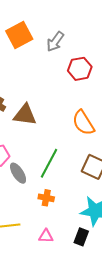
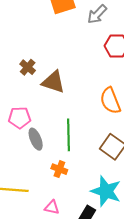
green line: (49, 163) -> (69, 135), turned -40

